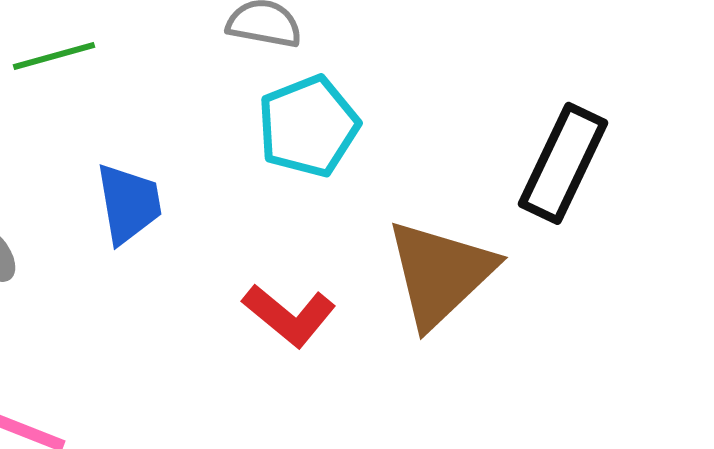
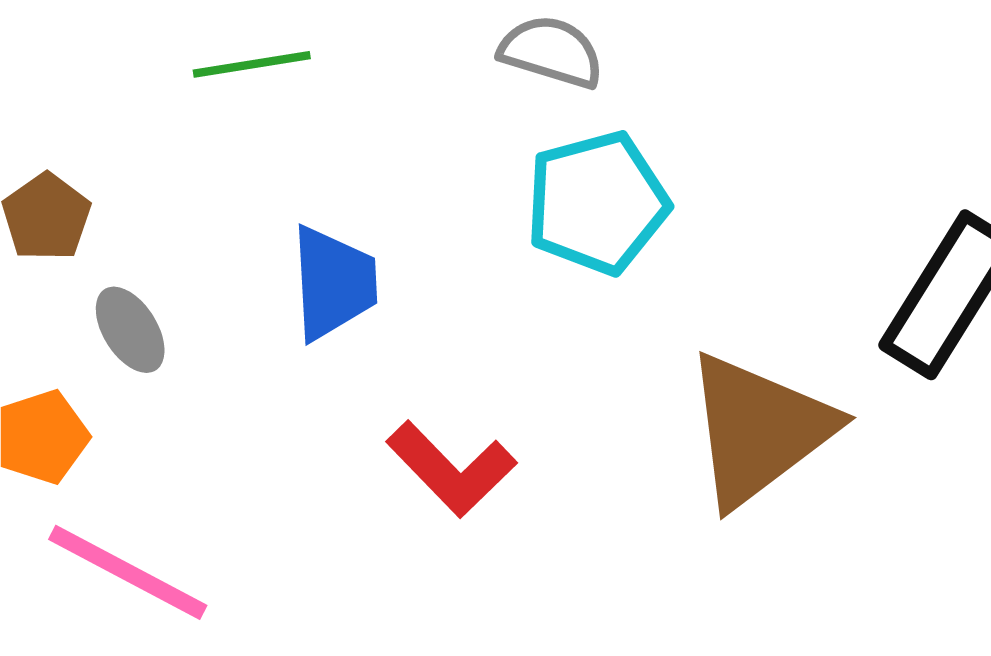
red L-shape: (289, 315) -> (451, 469), moved

